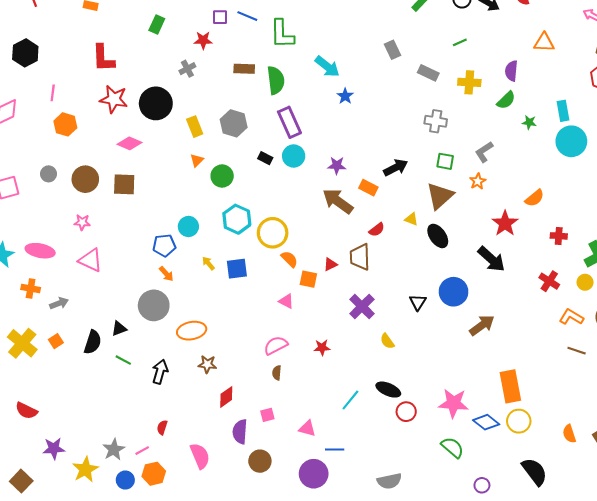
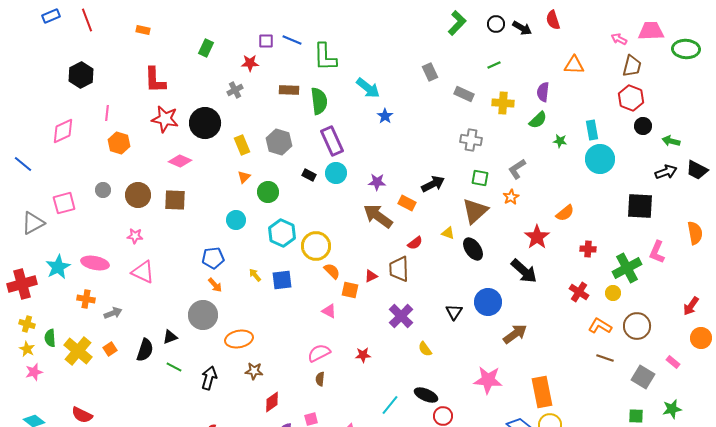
cyan circle: (188, 226) -> (236, 220), moved
pink star: (454, 403) -> (488, 380), moved

